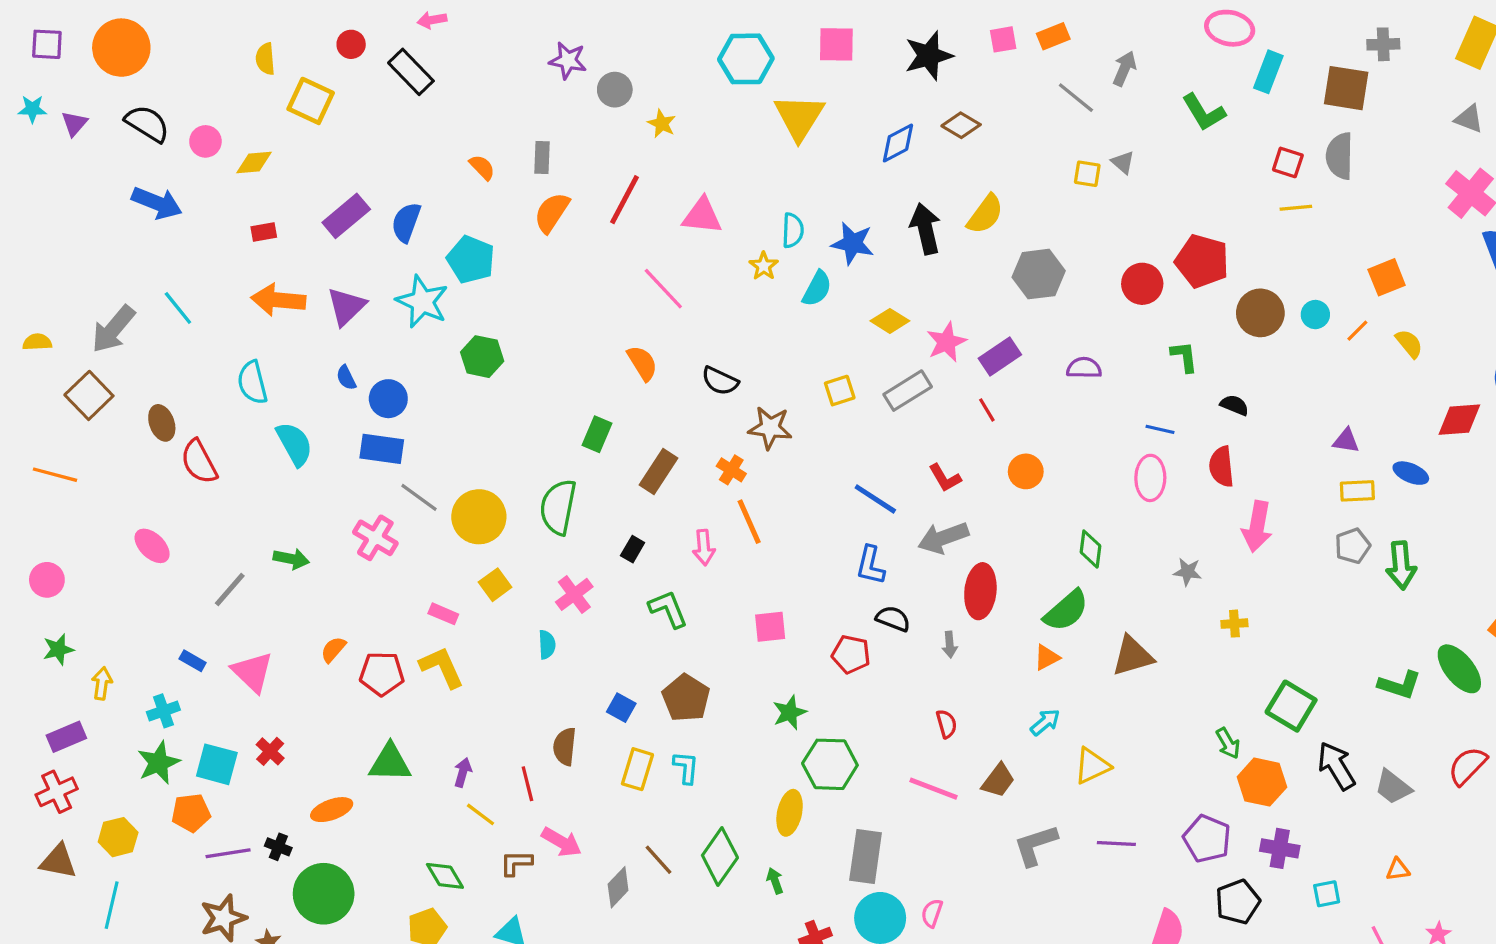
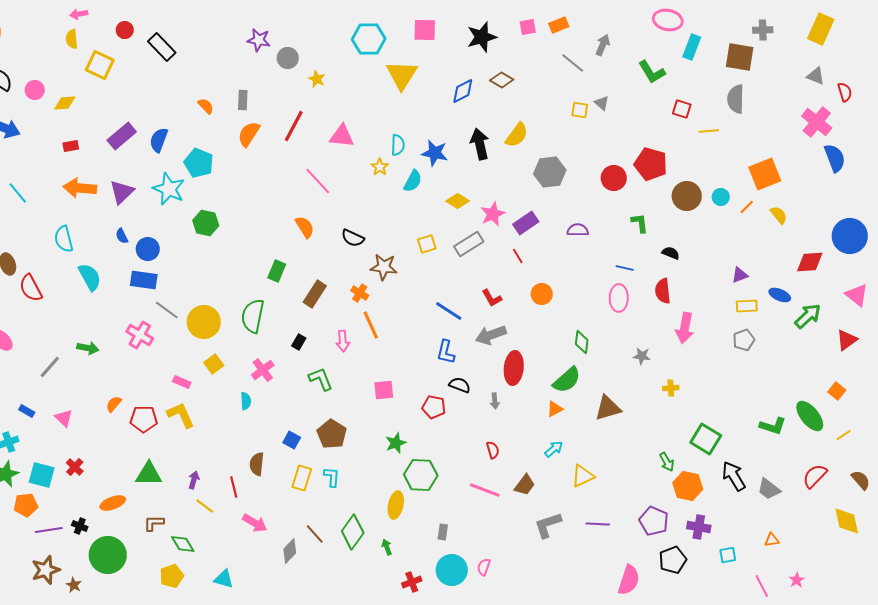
pink arrow: (432, 20) -> (79, 14), moved
red square: (1288, 162) -> (682, 109), moved
orange square: (1387, 277) -> (765, 174), size x1.4
purple triangle: (1346, 441) -> (740, 275), turned -30
green arrow: (1401, 565) -> (808, 316), moved, turned -128
pink triangle: (252, 672) -> (64, 418), size x0.7
gray rectangle: (866, 857) -> (443, 532), size x0.5
brown L-shape: (516, 863) -> (154, 523), moved

